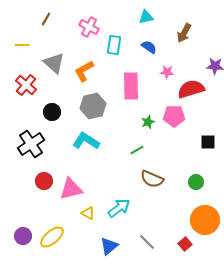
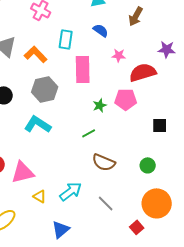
cyan rectangle: (114, 45) -> (66, 39), moved
orange L-shape: (84, 71) -> (36, 54), turned 75
gray line: (147, 242) -> (106, 203), moved

